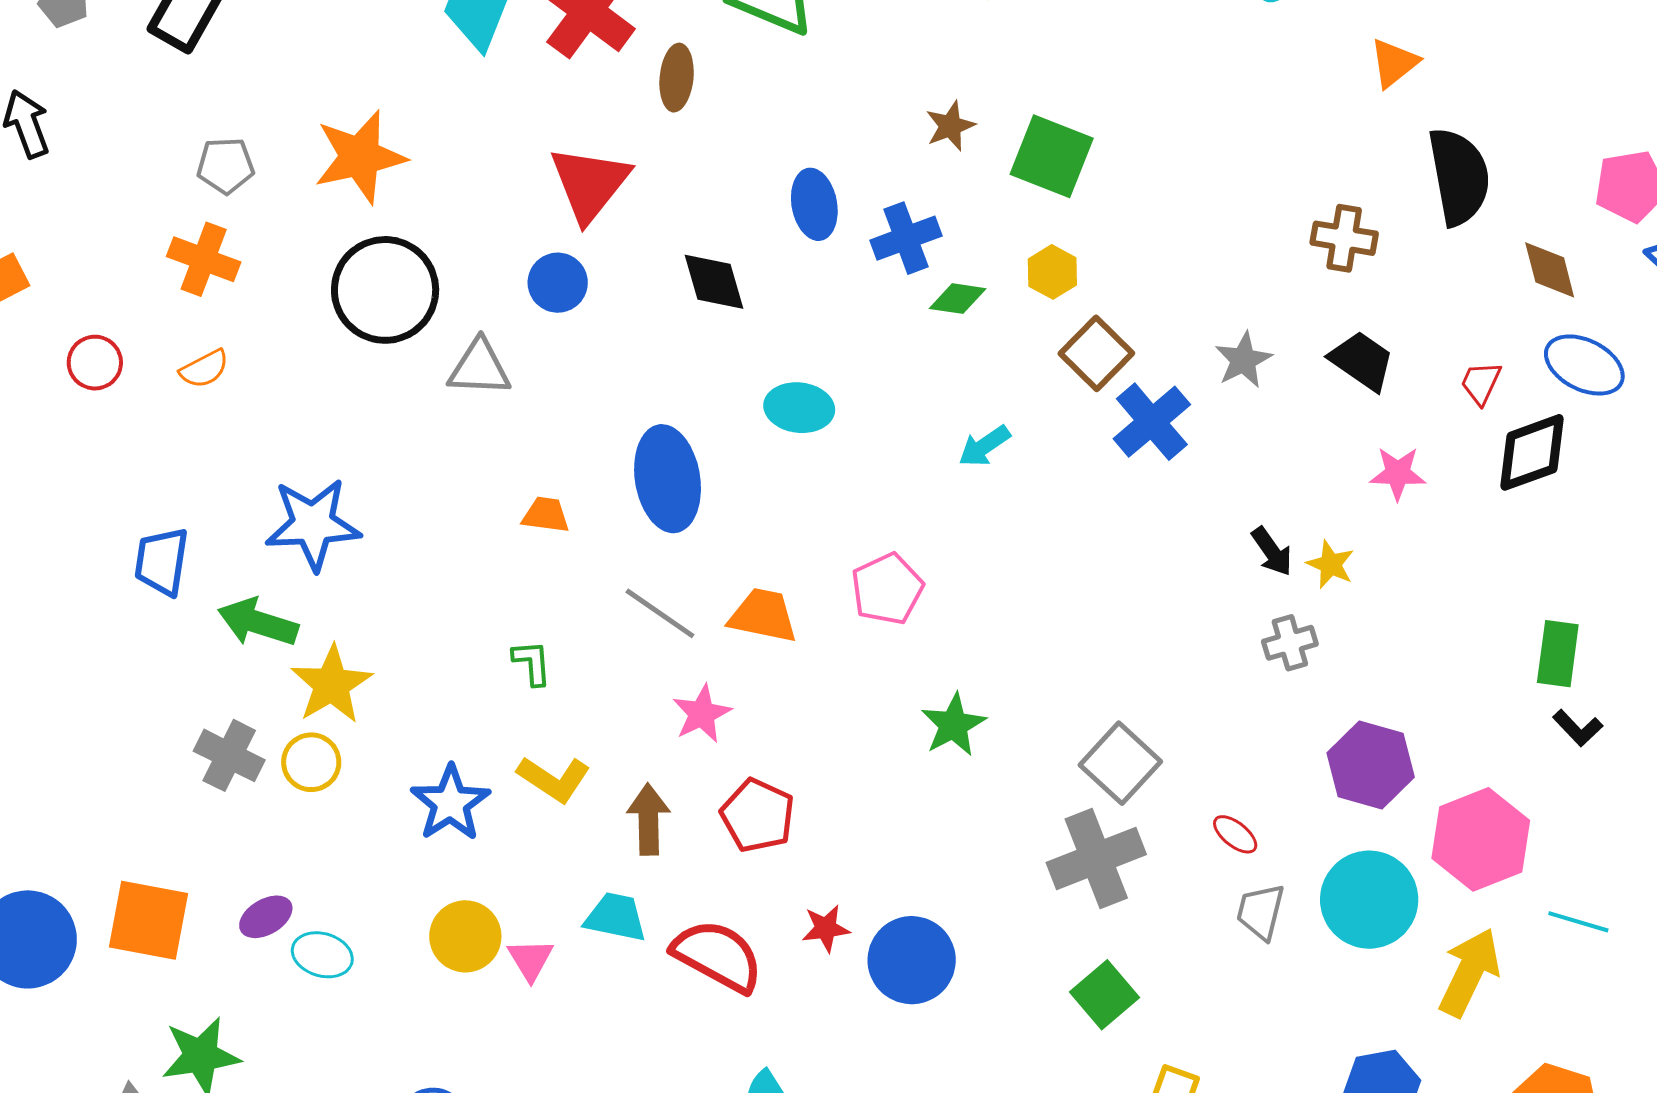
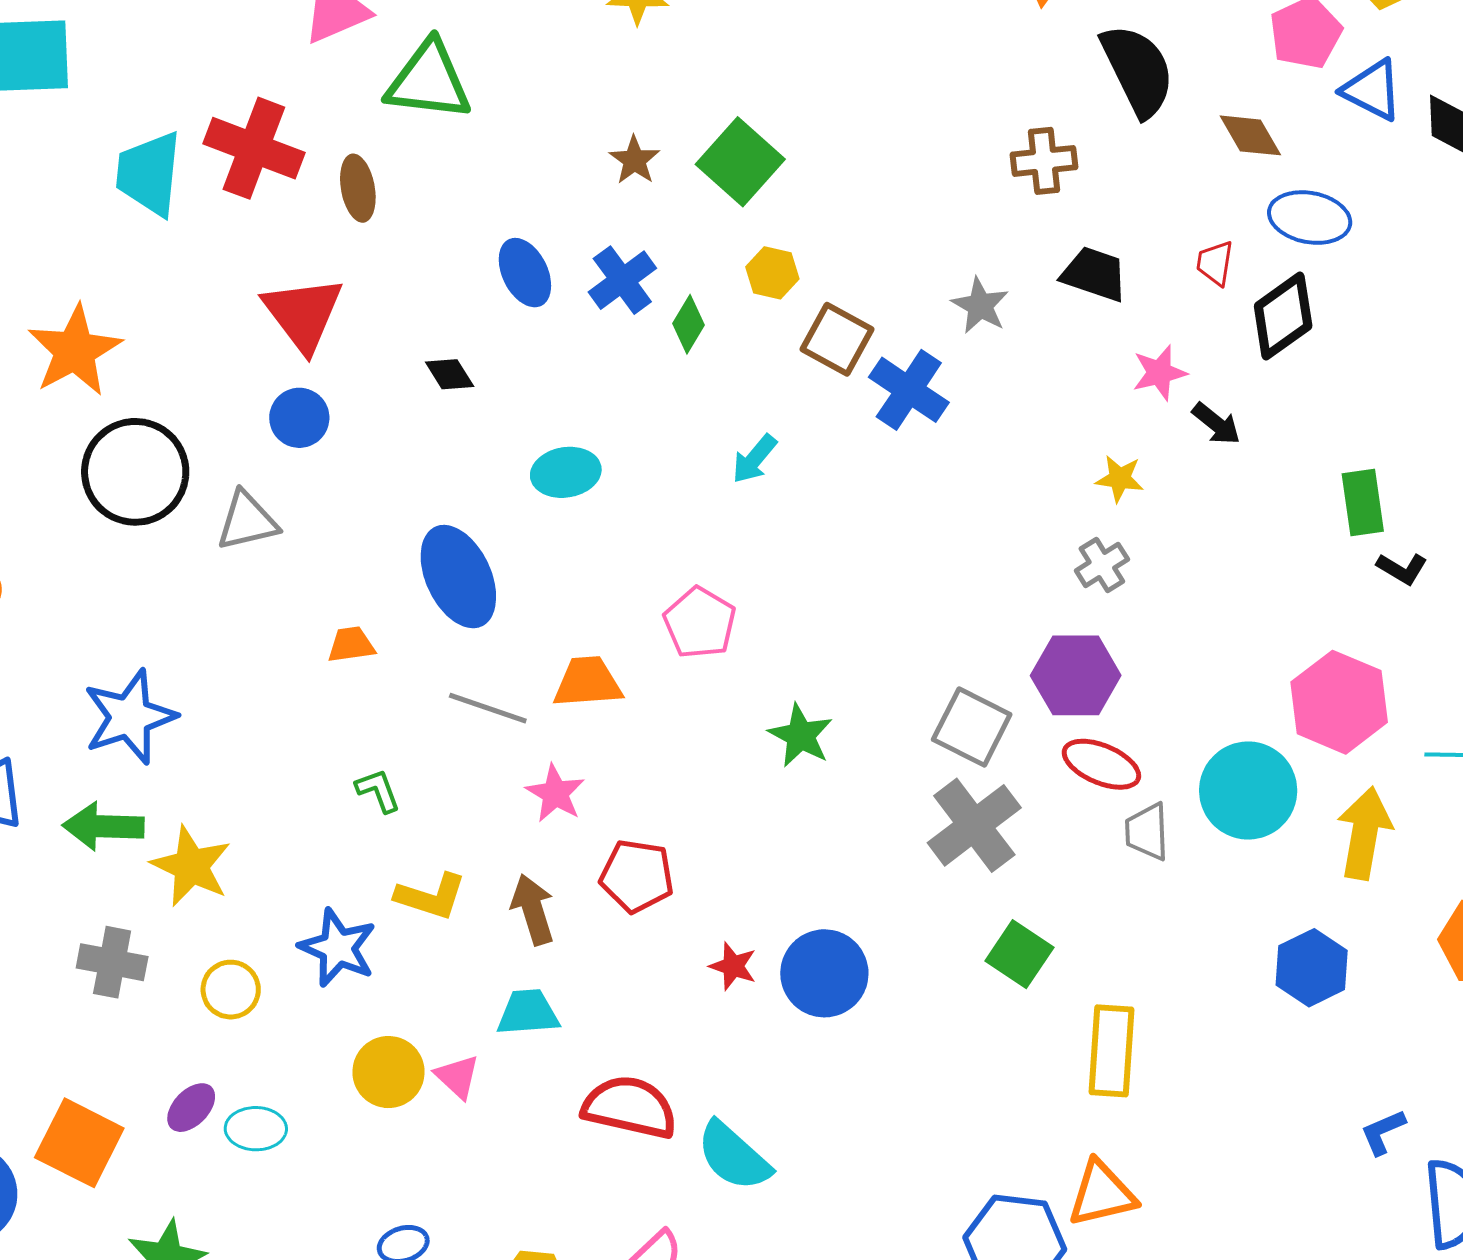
green square: (1052, 156) -> (740, 162), turned 36
black diamond: (714, 282) -> (450, 374), size x0.7
green diamond: (958, 299) -> (688, 324), turned -52
black arrow: (1272, 551) -> (1216, 424), moved
yellow circle: (311, 762) -> (231, 990), moved
purple hexagon: (1371, 765) -> (1076, 675), moved
red ellipse: (1235, 834) -> (1101, 764), size x1.6
orange square: (149, 920) -> (79, 1143), turned 32
red star: (826, 928) -> (733, 966), turned -30
red semicircle: (718, 956) -> (630, 1107), moved

